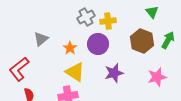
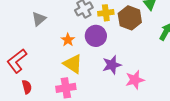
gray triangle: (41, 39) -> (39, 19), moved
brown hexagon: (142, 41) -> (130, 18), moved
pink star: (157, 77) -> (135, 80), moved

